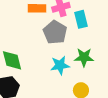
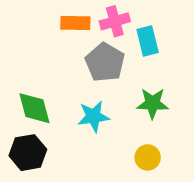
cyan star: (60, 65) -> (93, 116), moved

